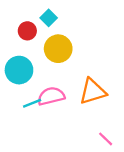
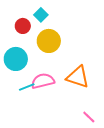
orange triangle: (93, 91) -> (78, 77), turned 35

